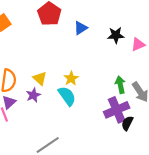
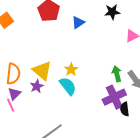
black star: (116, 35) -> (112, 12), moved
yellow triangle: (40, 78) -> (42, 71), size x1.5
black semicircle: (127, 123) -> (125, 109), turned -32

